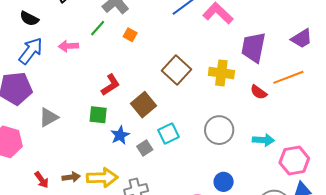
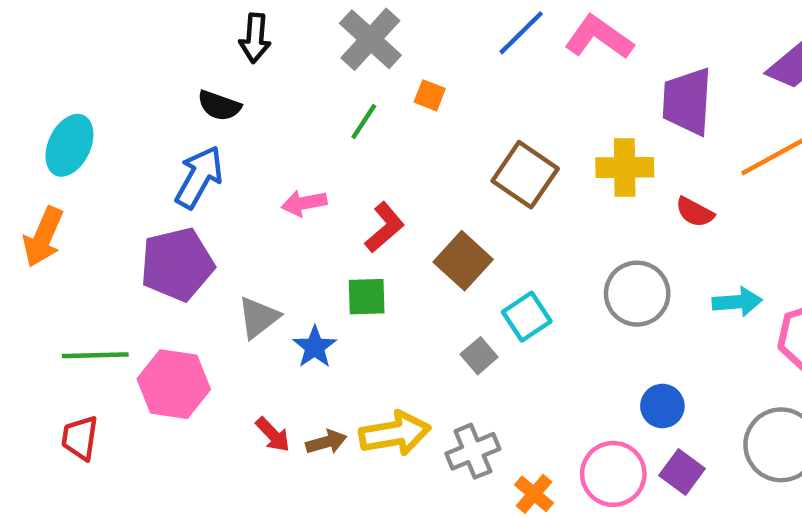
black semicircle: (29, 19) -> (219, 106), moved
green line: (98, 28) -> (364, 122), moved
orange square: (130, 35) -> (430, 95), moved
pink arrow: (68, 46) -> (304, 203), moved
red semicircle: (259, 92) -> (695, 212), moved
blue star: (120, 135) -> (315, 347), moved
red arrow: (42, 180) -> (273, 435), moved

